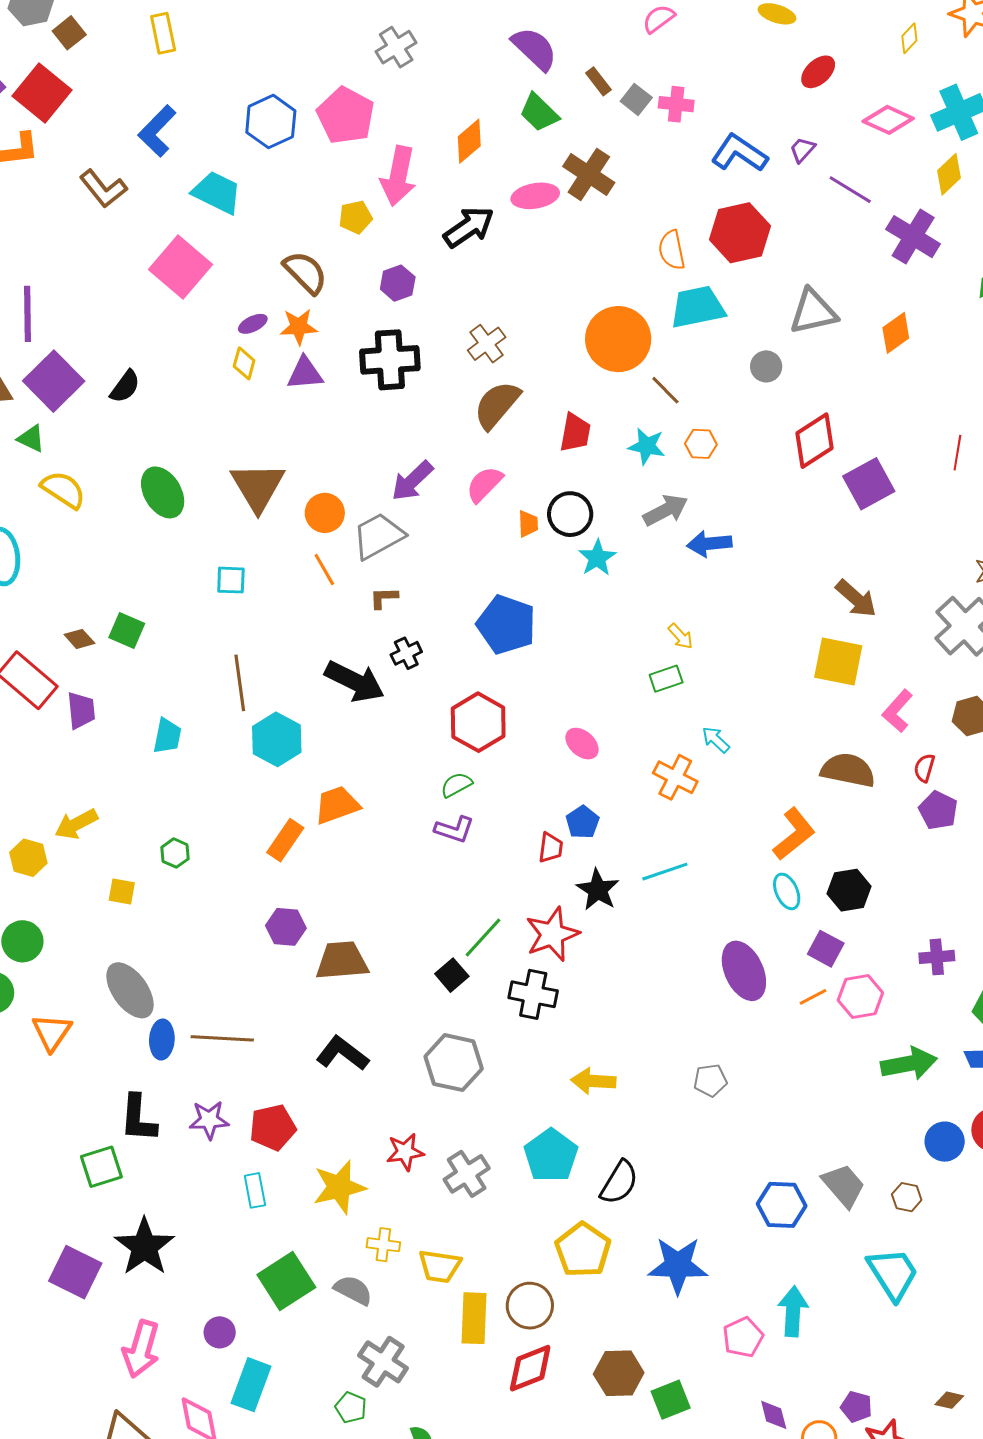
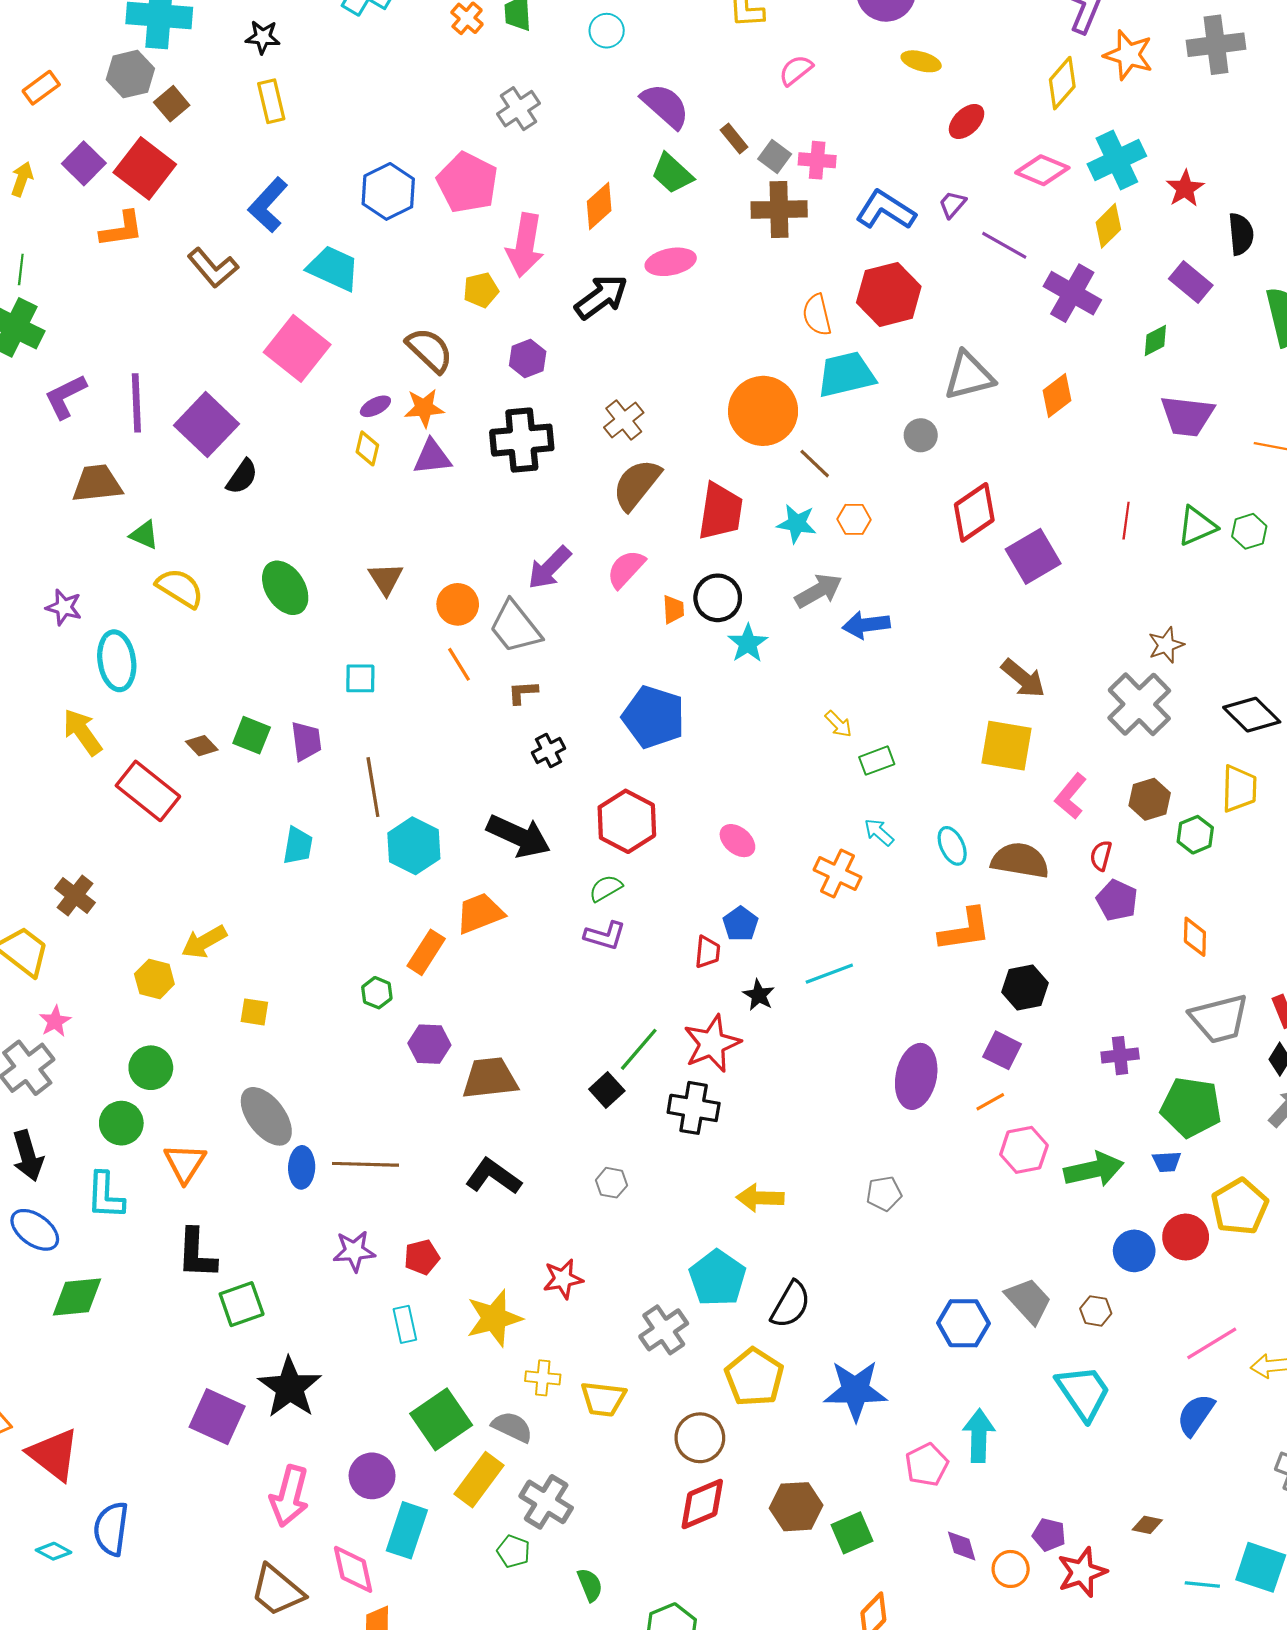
yellow diamond: (909, 38) -> (1062, 83), size x1.6
brown cross: (589, 174) -> (779, 209), moved, turned -33
purple square: (54, 381) -> (207, 425), moved
red trapezoid: (575, 433) -> (721, 511), size x1.4
brown triangle: (258, 487) -> (386, 579), size x0.6
gray trapezoid: (378, 536) -> (515, 627), turned -98
green rectangle: (666, 679) -> (877, 761), moved
black arrow: (355, 681) -> (519, 836), moved
purple trapezoid: (81, 710) -> (306, 741), moved
orange L-shape: (794, 834) -> (965, 930), turned 32
green hexagon: (175, 853) -> (377, 993), moved
black star: (598, 890) -> (759, 995), size x0.7
cyan ellipse: (787, 891) -> (952, 846), moved
purple ellipse: (744, 971) -> (916, 1076), turned 38
pink hexagon: (860, 997) -> (1024, 1150), moved
gray hexagon: (454, 1063) -> (611, 1183), size x0.5
black L-shape: (138, 1118) -> (197, 1254), moved
red pentagon: (273, 1127) -> (422, 1257), size x0.7
gray cross: (467, 1174) -> (664, 1330), moved
yellow rectangle: (474, 1318) -> (479, 1480), moved, turned 36
purple circle: (220, 1332) -> (372, 1476), size x1.4

